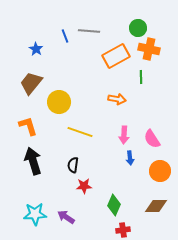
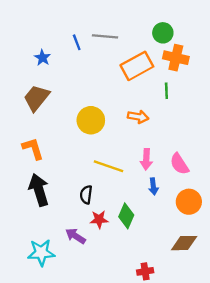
yellow circle: (59, 102) -> (91, 120), moved
yellow line: (80, 132) -> (109, 166), moved
green diamond: (114, 205) -> (126, 216), moved
purple arrow: (66, 217) -> (75, 236), moved

